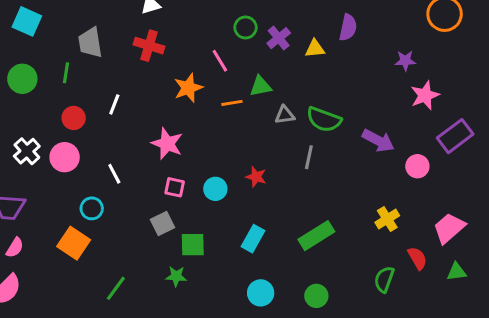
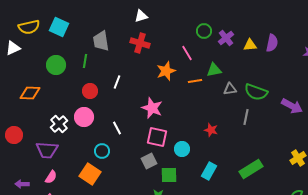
purple semicircle: (348, 27) -> (272, 43), moved
white cross: (27, 151) -> (59, 124), moved
pink square: (175, 187) -> (157, 137), size x1.5
cyan circle: (215, 189) -> (182, 149), moved

